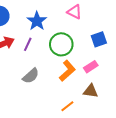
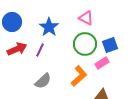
green circle: (61, 44) -> (85, 44), moved
pink rectangle: (91, 67) -> (102, 63), moved

